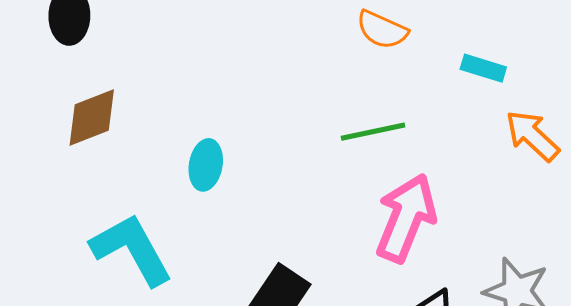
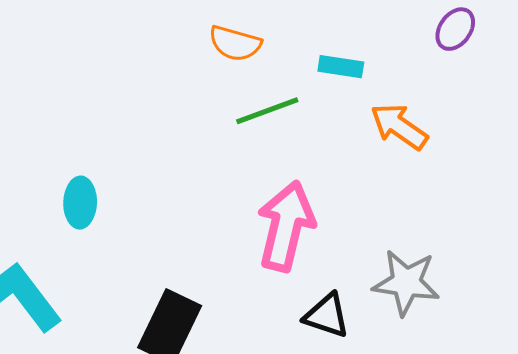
green line: (373, 132) -> (267, 111), moved

